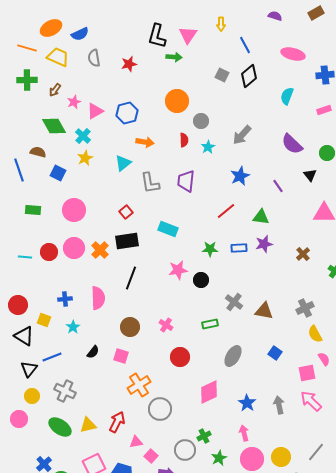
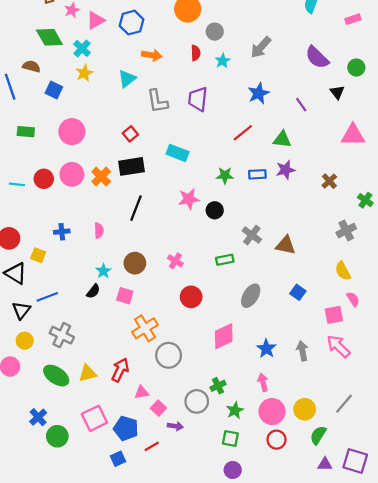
pink semicircle: (98, 298) -> (99, 231), size x0.6
gray cross: (305, 308) -> (346, 231), moved
cyan star: (73, 327) -> (103, 271), moved

